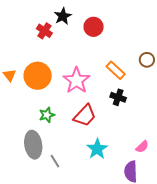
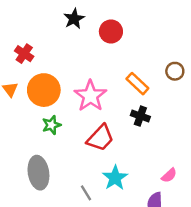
red cross: (44, 31) -> (24, 54), moved
green star: (47, 115) -> (51, 125), moved
gray line: (55, 161) -> (86, 193), moved

